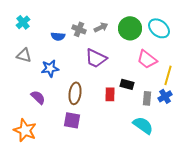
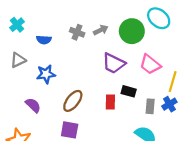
cyan ellipse: (159, 28) -> (159, 18), moved
blue semicircle: (58, 36) -> (44, 40), moved
gray triangle: (24, 55) -> (18, 60), turned -42
purple trapezoid: (96, 58) -> (114, 63), moved
brown ellipse: (75, 93) -> (73, 101), turned 30

